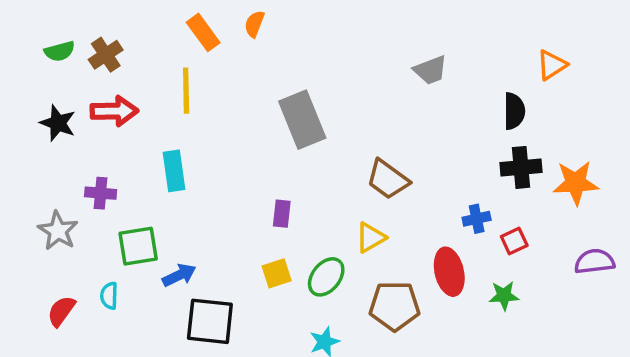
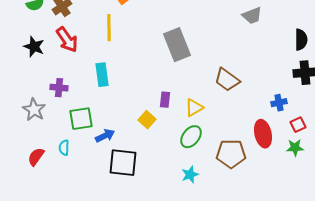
red arrow: (114, 111) -> (67, 40), turned 56
yellow triangle: (371, 238) -> (194, 108), moved
red square: (514, 241) -> (298, 125), moved
yellow square: (277, 273) -> (147, 120), moved, turned -30

